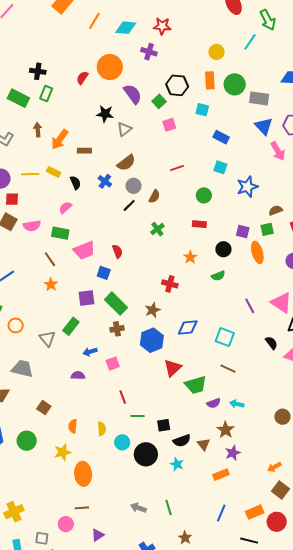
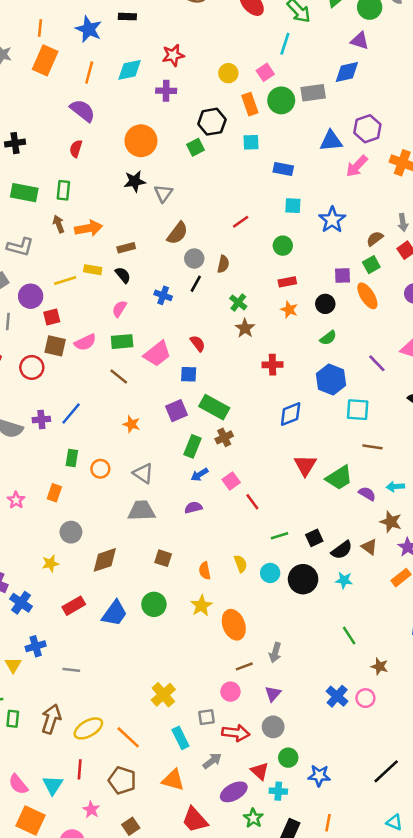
yellow circle: (216, 52) -> (228, 73), moved
orange circle: (110, 67) -> (141, 141), moved
black cross: (38, 71) -> (15, 143), moved
red semicircle: (82, 78) -> (76, 149), moved
green rectangle: (46, 93) -> (63, 190), moved
purple semicircle: (133, 94) -> (83, 111), moved
gray rectangle: (259, 98) -> (313, 93), moved
green square: (159, 101) -> (196, 147), turned 32
pink square: (169, 125) -> (265, 72), moved
blue triangle: (264, 126) -> (331, 141), turned -36
orange arrow: (60, 139) -> (89, 228), turned -120
brown rectangle: (84, 151) -> (126, 248), moved
pink arrow: (278, 151) -> (357, 166), turned 90
blue cross: (105, 181) -> (163, 295), moved
orange star: (190, 257) -> (289, 310), moved
orange star: (51, 284) -> (131, 424), moved
brown star: (153, 310) -> (245, 328), moved
green rectangle: (71, 326) -> (192, 446), moved
blue diamond: (188, 327) -> (291, 414), moved
blue hexagon: (152, 340) -> (331, 379), moved
gray trapezoid: (22, 369) -> (142, 511), moved
red line: (123, 397) -> (252, 502), moved
purple semicircle: (214, 403) -> (367, 494), turned -112
gray arrow: (138, 508) -> (275, 653), moved, turned -77

